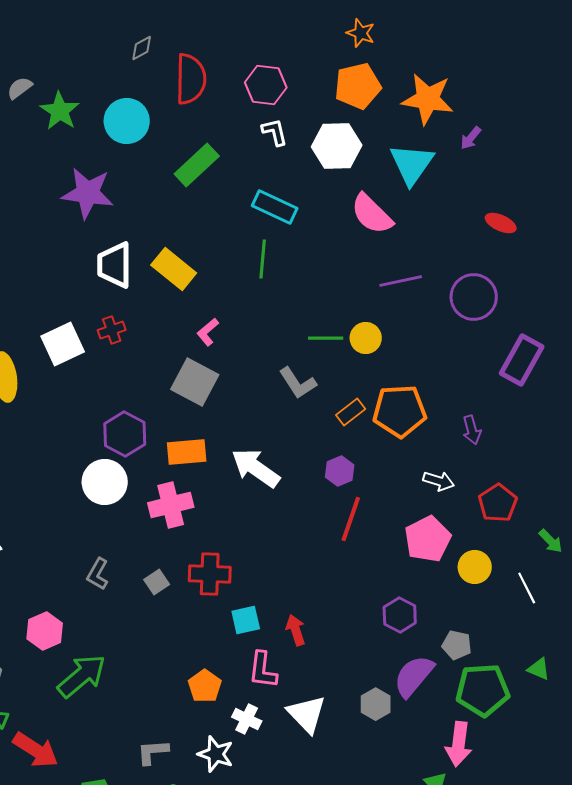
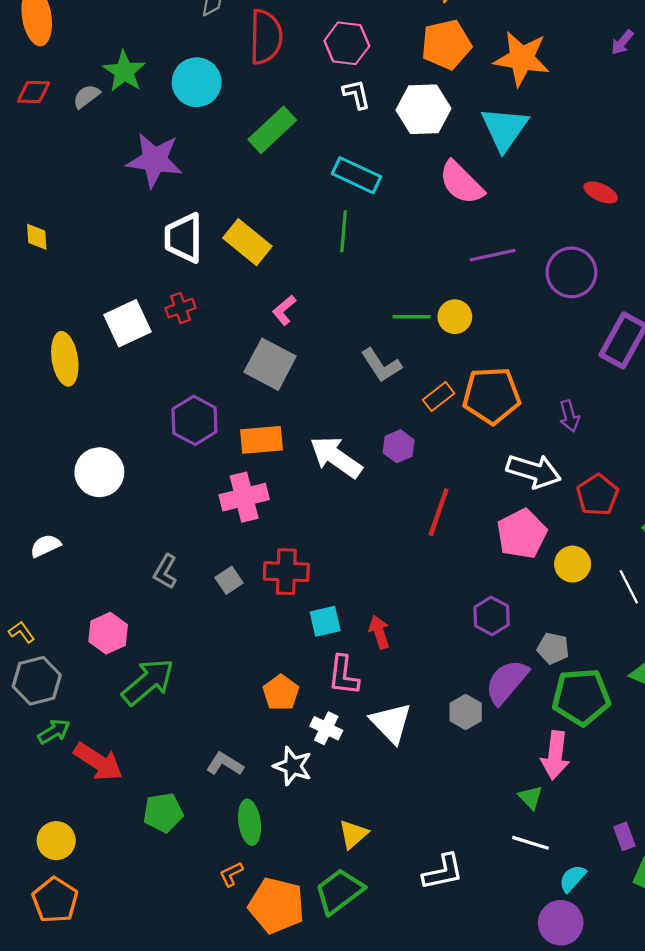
gray semicircle: (20, 88) -> (86, 96), moved
purple arrow: (471, 138) -> (622, 42), moved
purple hexagon: (340, 471) -> (399, 446), moved
white arrow: (439, 481) -> (534, 471), size x1.6
white circle: (105, 482) -> (99, 472), moved
gray L-shape: (153, 752) -> (225, 764), turned 36

